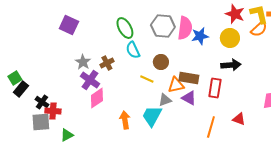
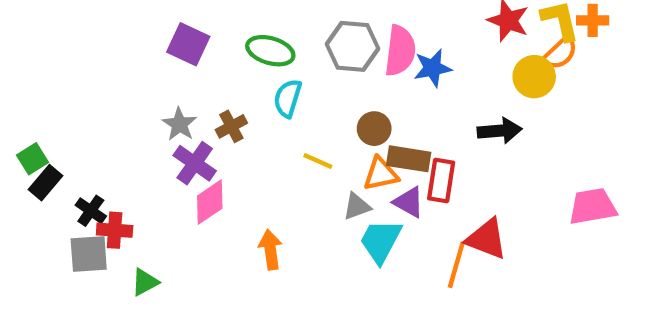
purple square: (69, 25) -> (188, 44), moved
green ellipse: (125, 28) -> (270, 51), turned -45
yellow circle: (230, 38) -> (534, 77), moved
cyan semicircle: (133, 50) -> (288, 98), turned 42
brown circle: (161, 62) -> (374, 129), moved
red rectangle: (215, 88) -> (441, 180), moved
cyan trapezoid: (152, 116) -> (381, 241), moved
red triangle: (239, 119) -> (487, 239), moved, size x1.5

